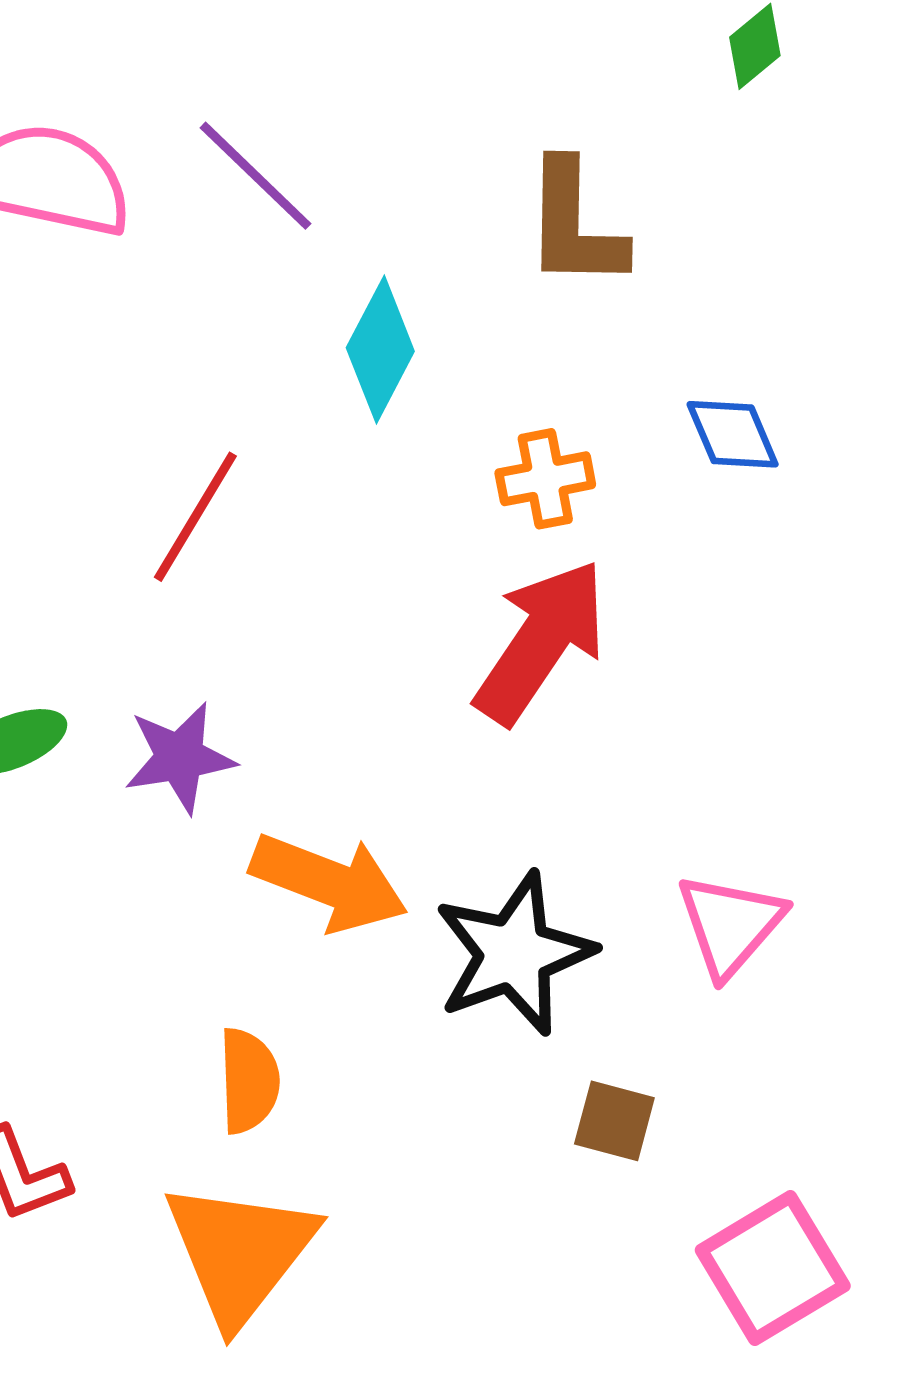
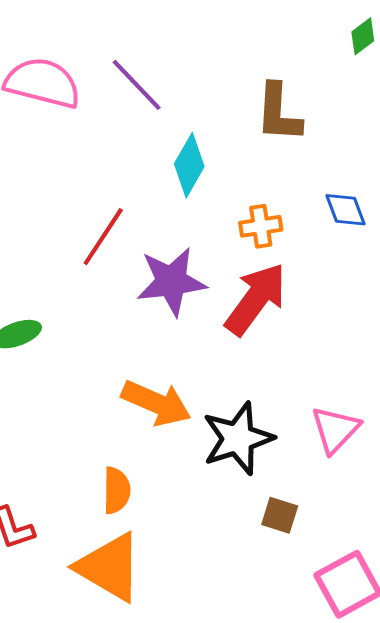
purple star: (180, 757) -> (171, 282), moved, size x1.4
orange triangle: (240, 1252) -> (109, 567), turned -40

